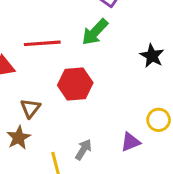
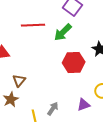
red line: (42, 43) -> (33, 25), moved
red hexagon: (75, 84) -> (74, 62), moved

